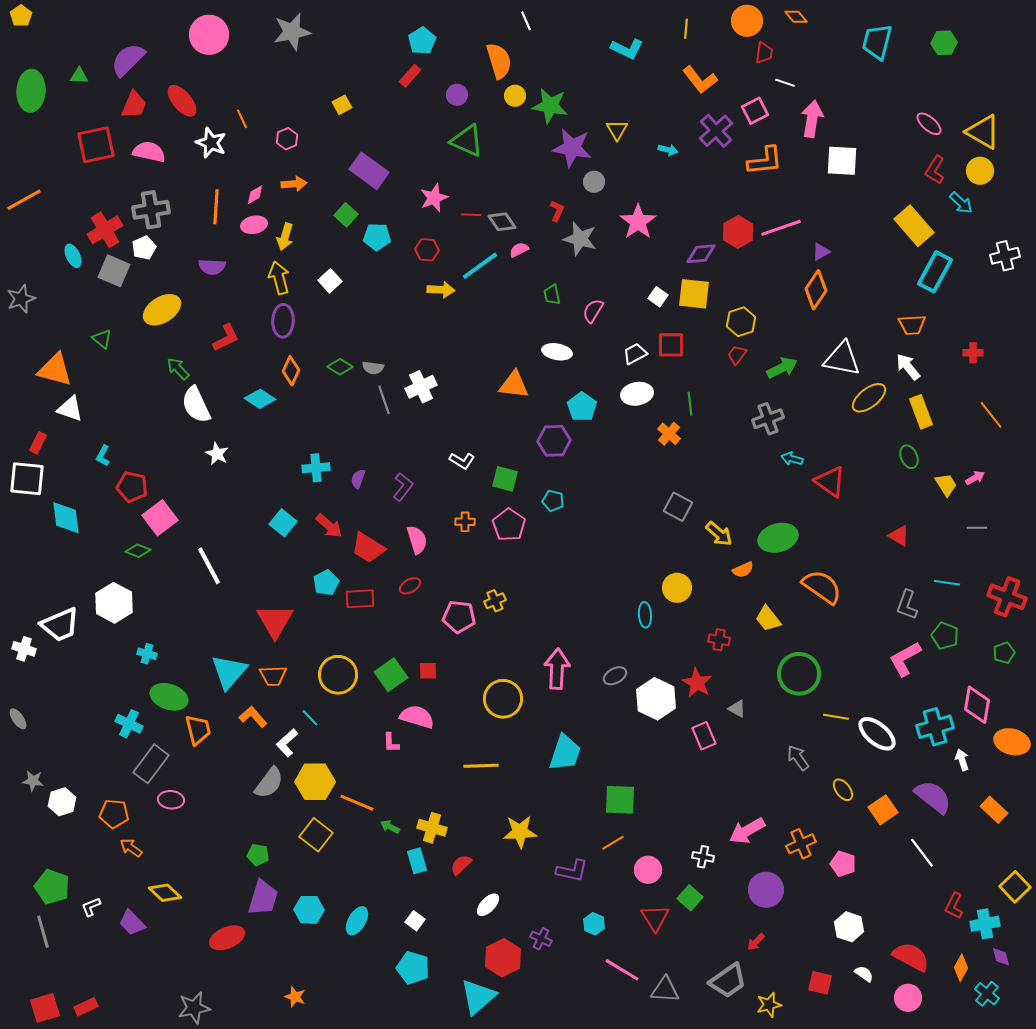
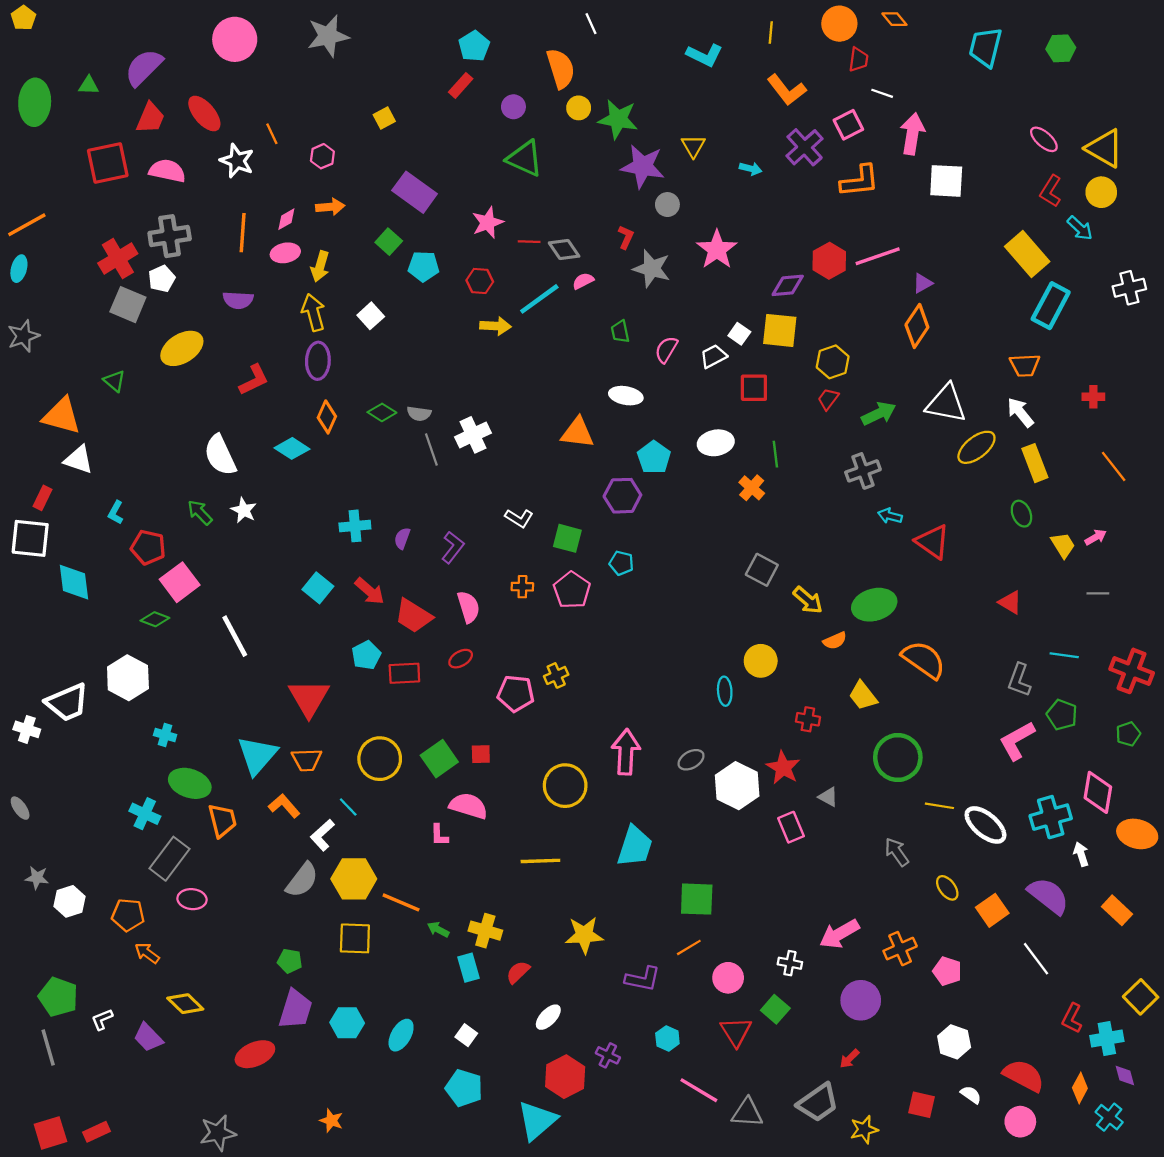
cyan ellipse: (73, 256) -> (19, 269), moved, turned 40
white trapezoid: (635, 354) -> (713, 356), moved
green arrow: (178, 369) -> (200, 512), moved
yellow square: (316, 835) -> (355, 938), turned -36

